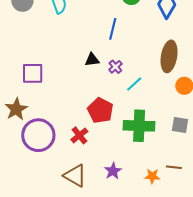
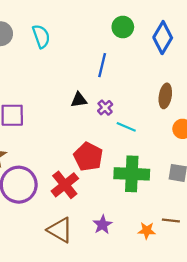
brown ellipse: (169, 56) -> (165, 96), size x0.7
cyan line: (134, 84) -> (126, 127), turned 66
red cross: (79, 135) -> (65, 185), size x1.4

